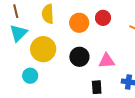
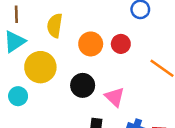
pink triangle: (107, 61) -> (115, 97), turned 36

